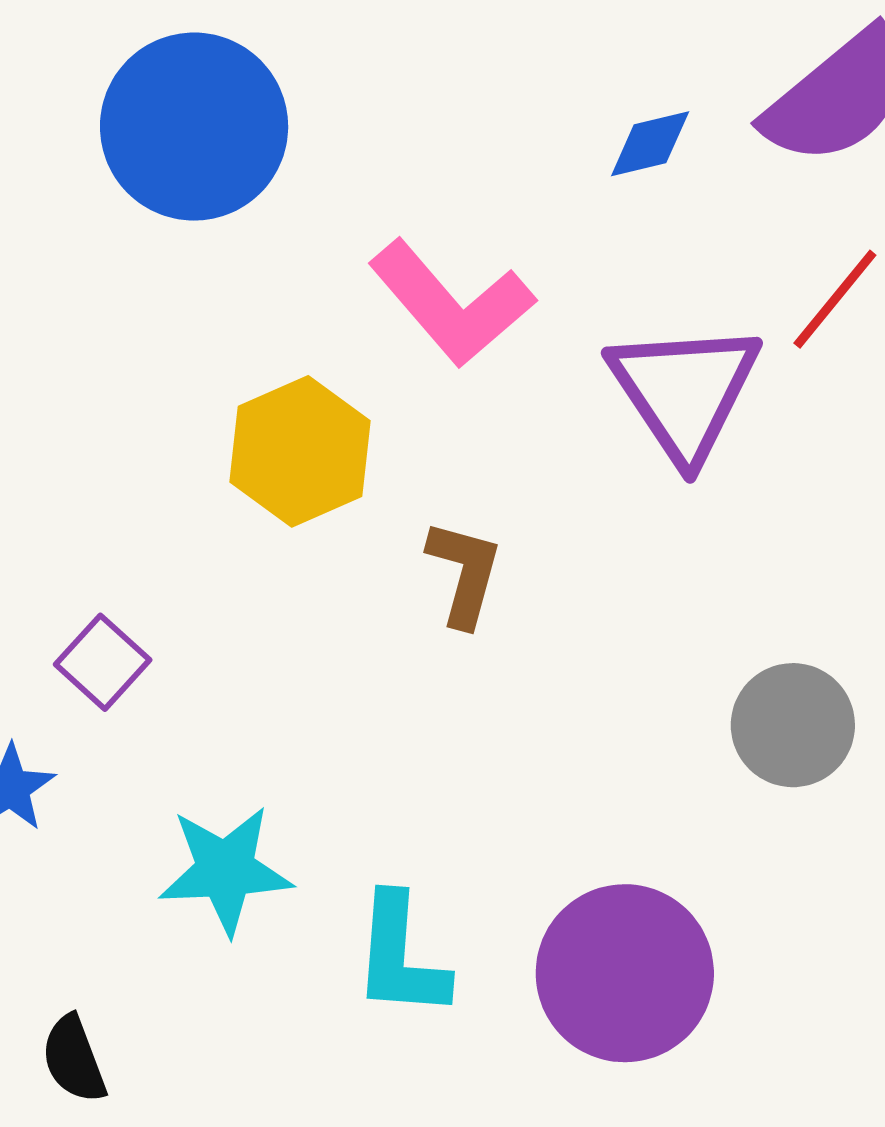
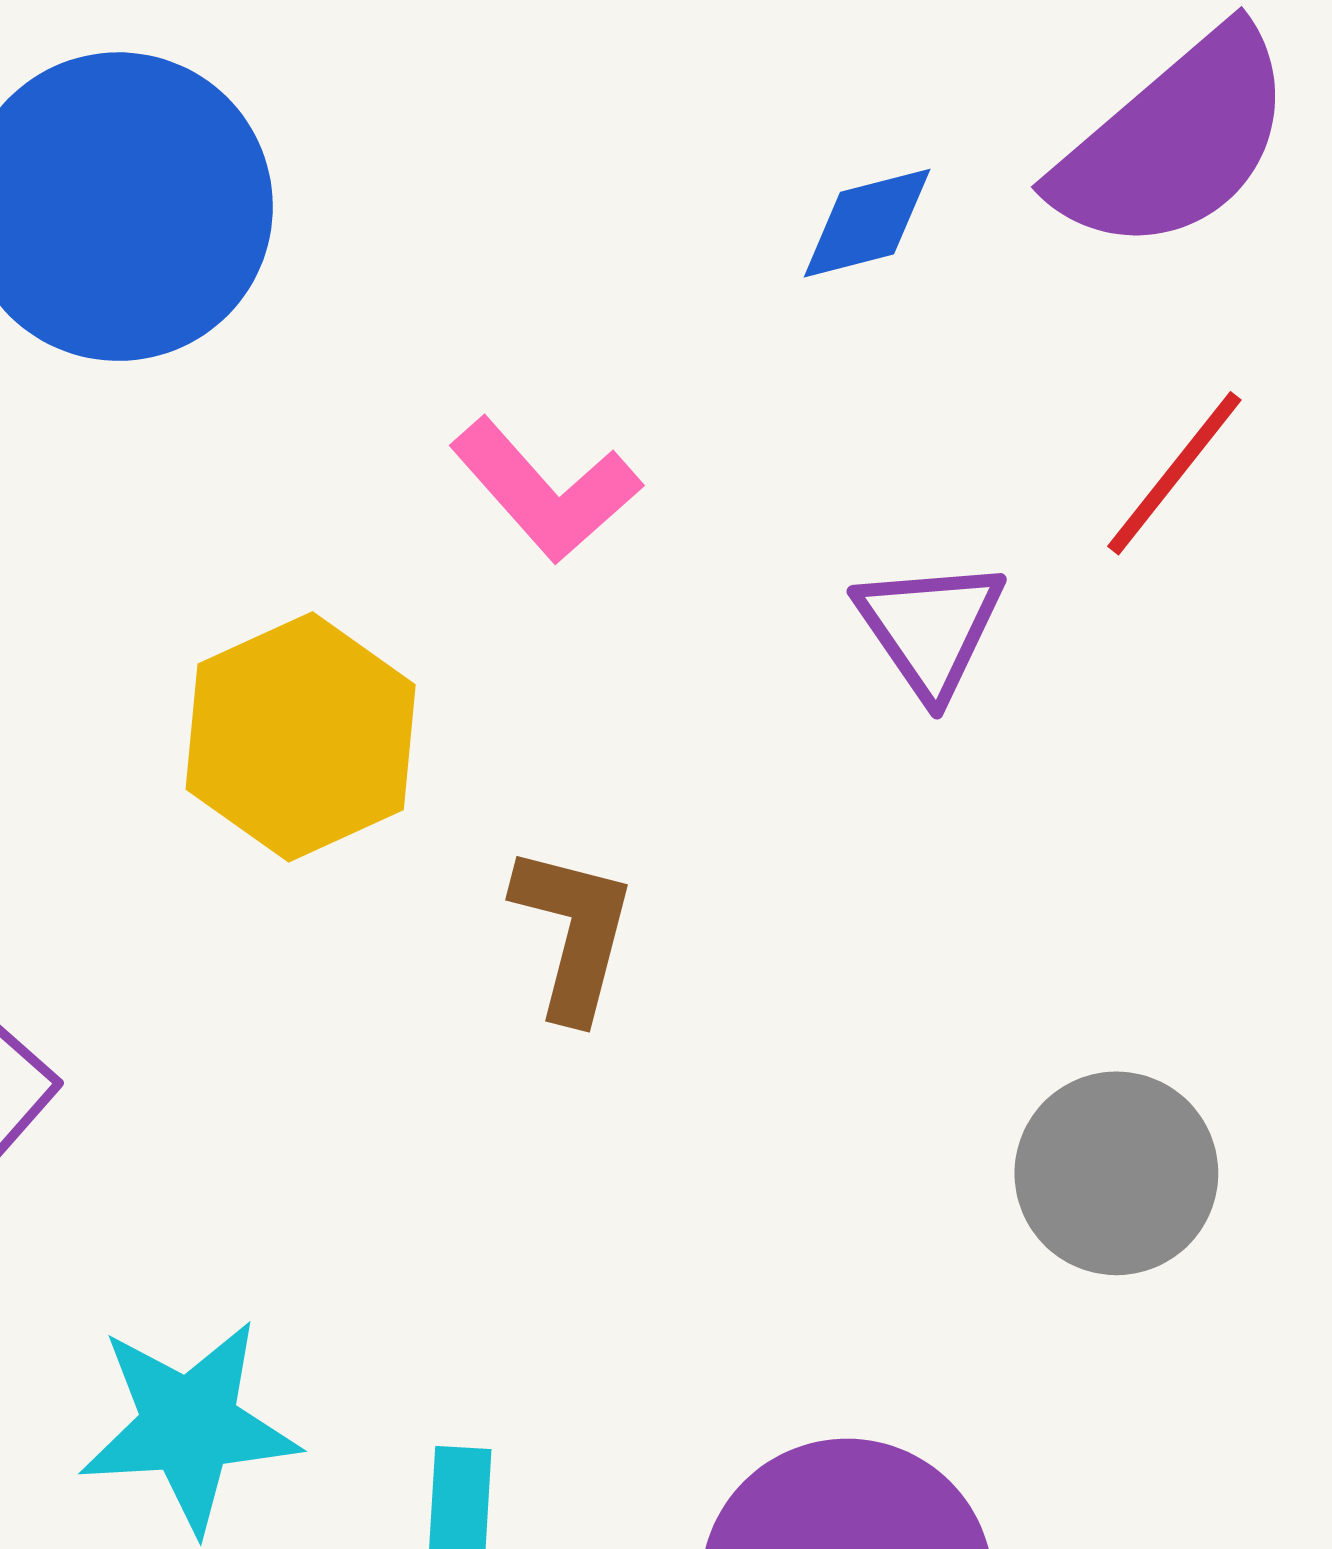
pink L-shape: (452, 303) -> (545, 490), size x0.7
purple triangle: (685, 391) -> (930, 628), size x0.6

